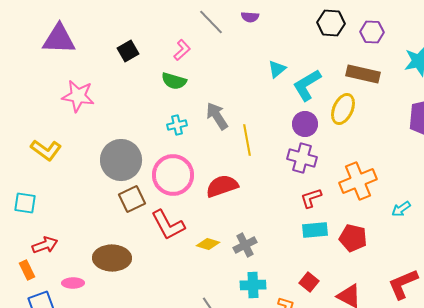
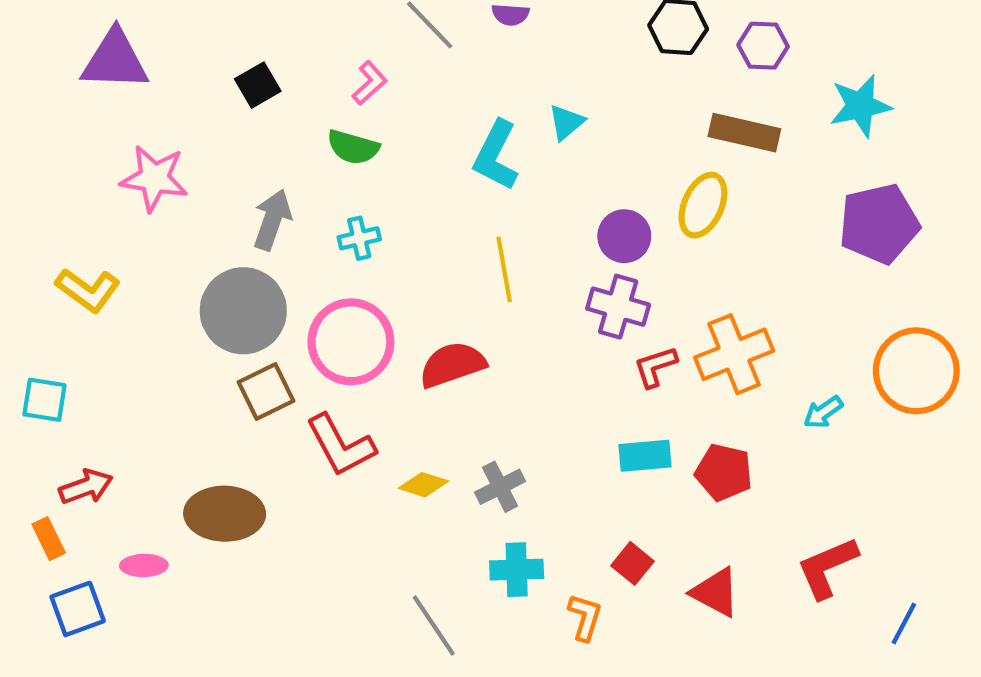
cyan L-shape: (307, 85) -> (496, 155), moved, turned -32
gray arrow: (217, 116) -> (272, 220), moved, turned 52
red L-shape: (311, 198) -> (655, 367), moved

